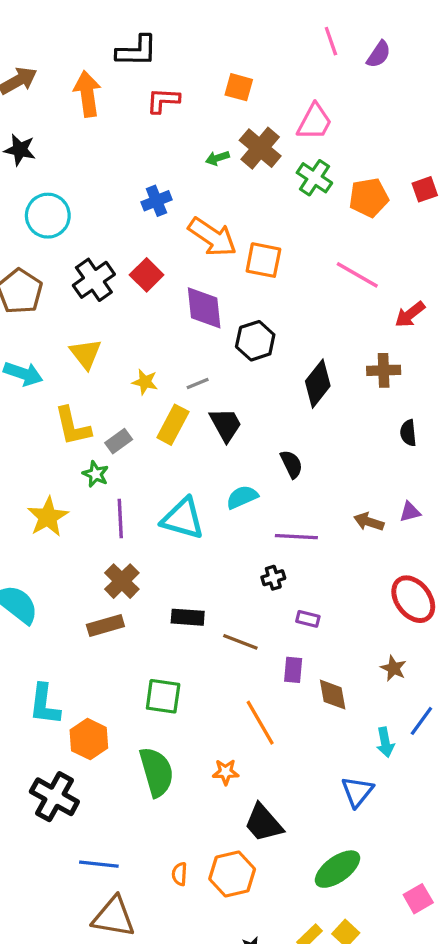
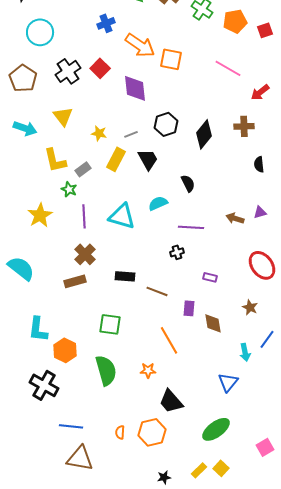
red square: (425, 189) -> (265, 30), moved
black hexagon: (255, 341) -> (166, 124), moved
purple rectangle: (308, 619) -> (210, 277), moved

